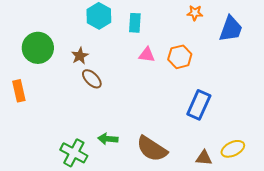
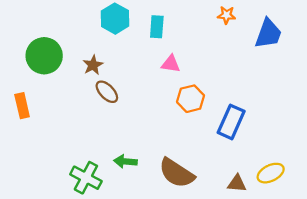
orange hexagon: (180, 57) -> (190, 99), moved

